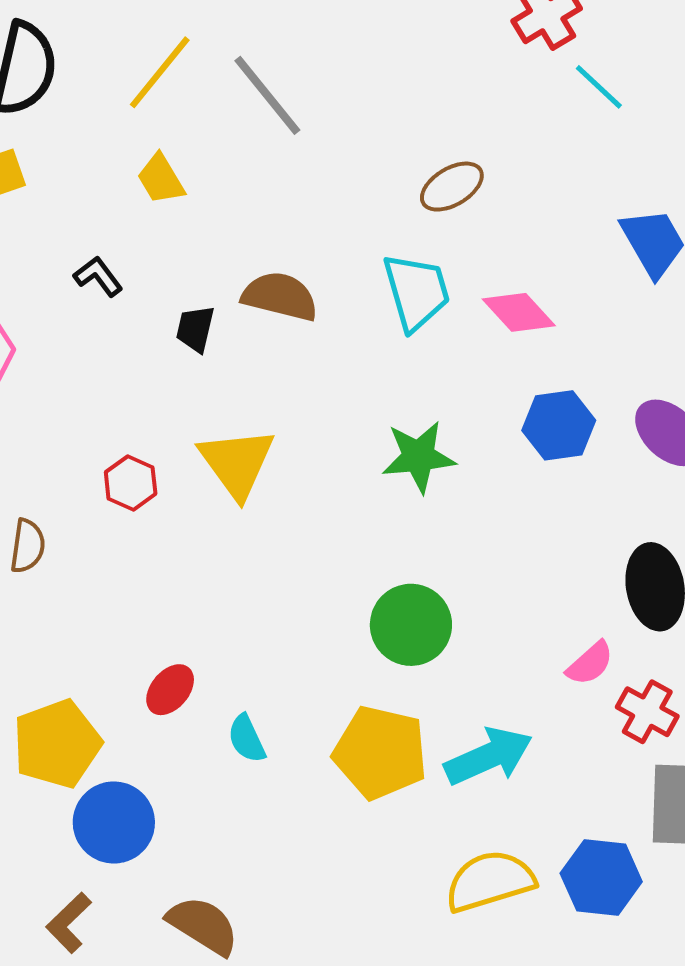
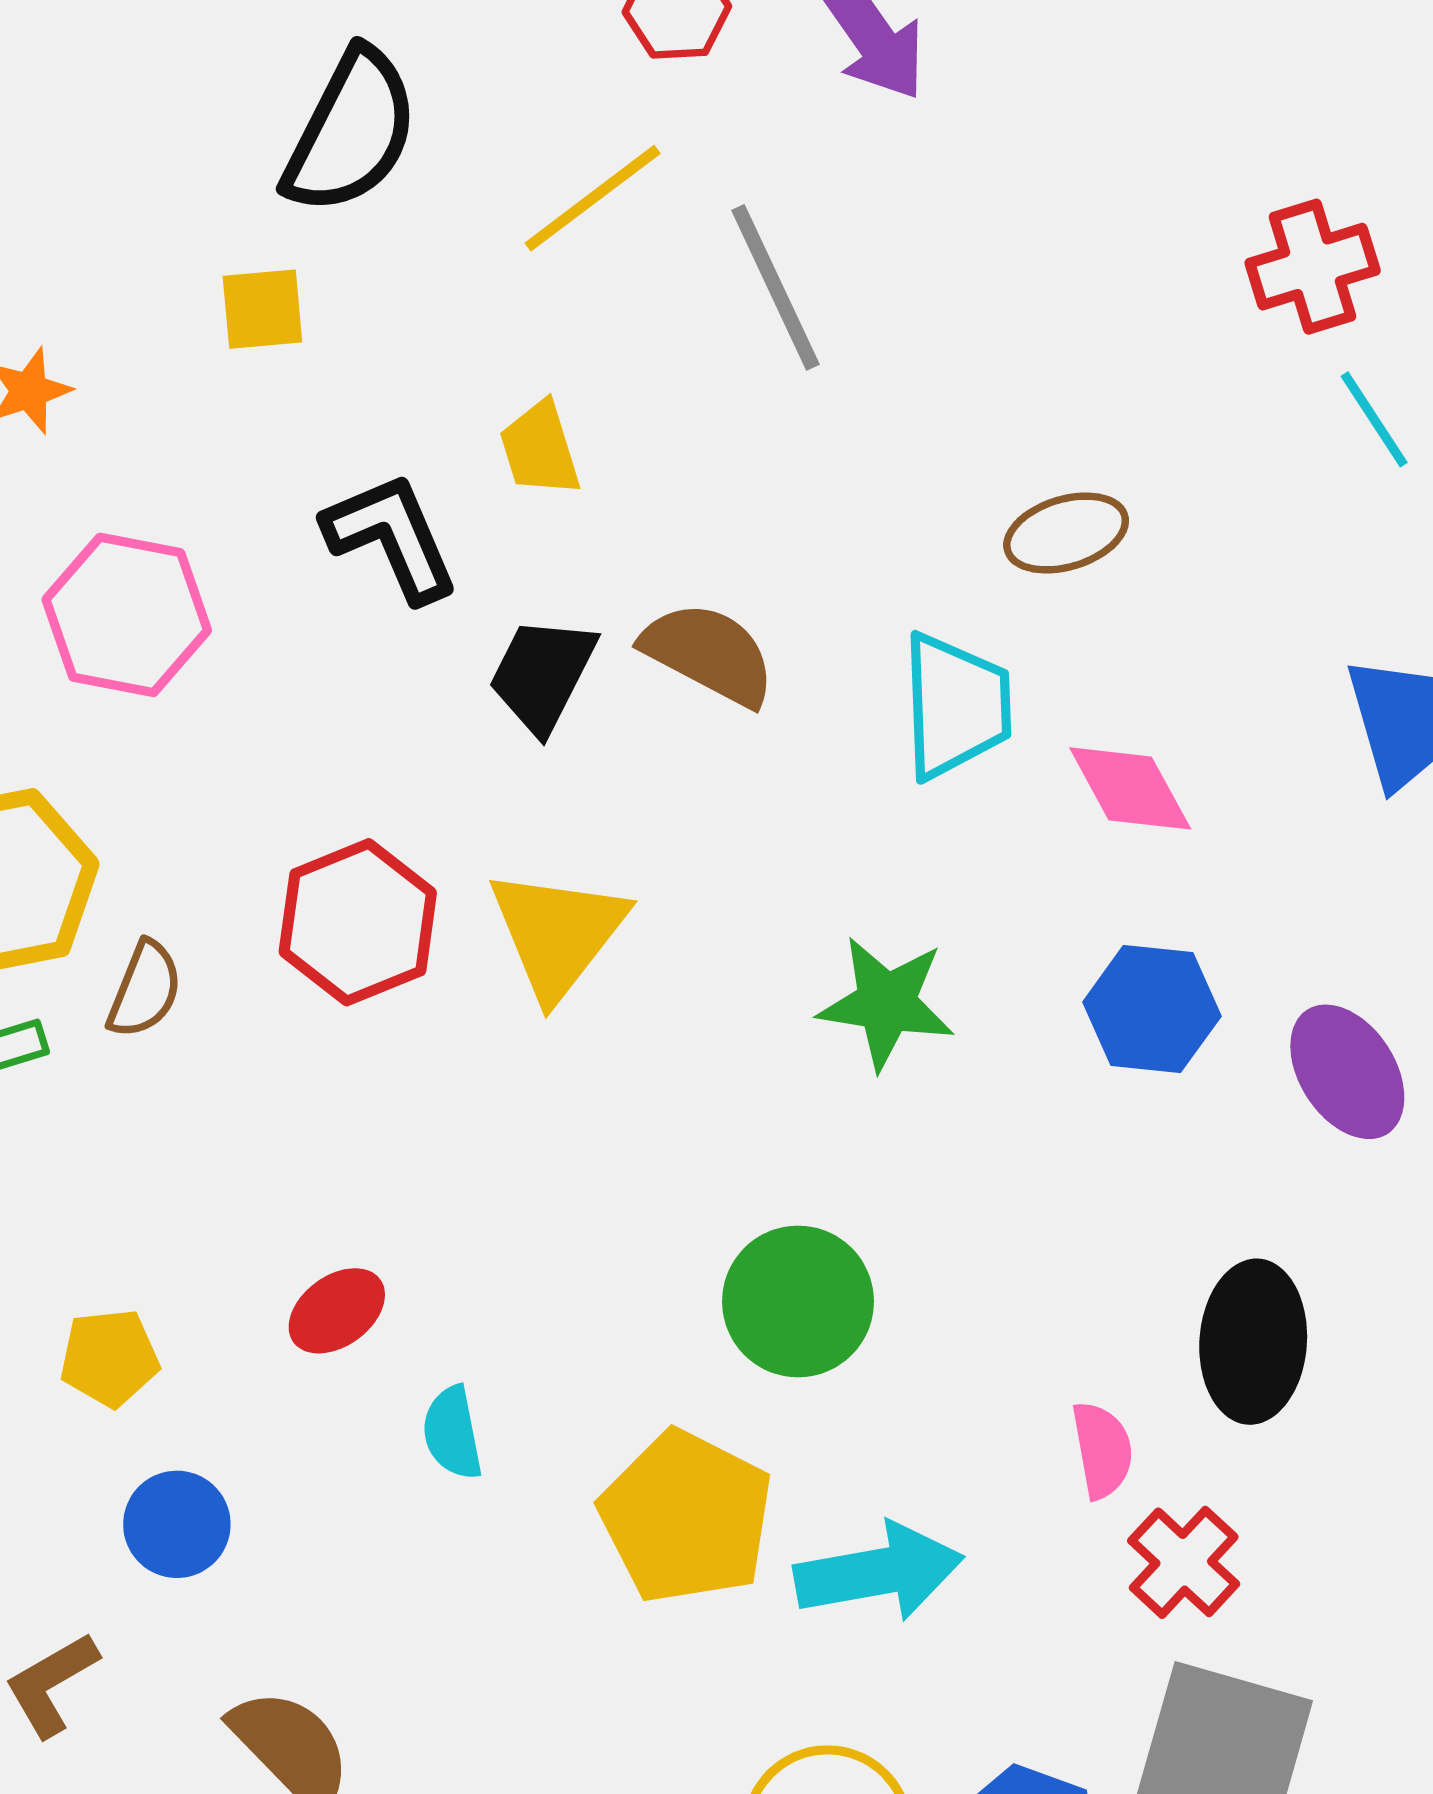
yellow trapezoid: (161, 179) -> (540, 449), moved
black L-shape: (98, 276) -> (391, 537), size x1.6
black trapezoid: (195, 329) -> (542, 675), size x1.4
red hexagon: (131, 483) -> (358, 922), size x1.6
pink semicircle: (590, 663) -> (1102, 1450), turned -72
yellow pentagon: (57, 744) -> (109, 1358), size x0.6
blue circle: (114, 822) -> (177, 1524), size x0.7

